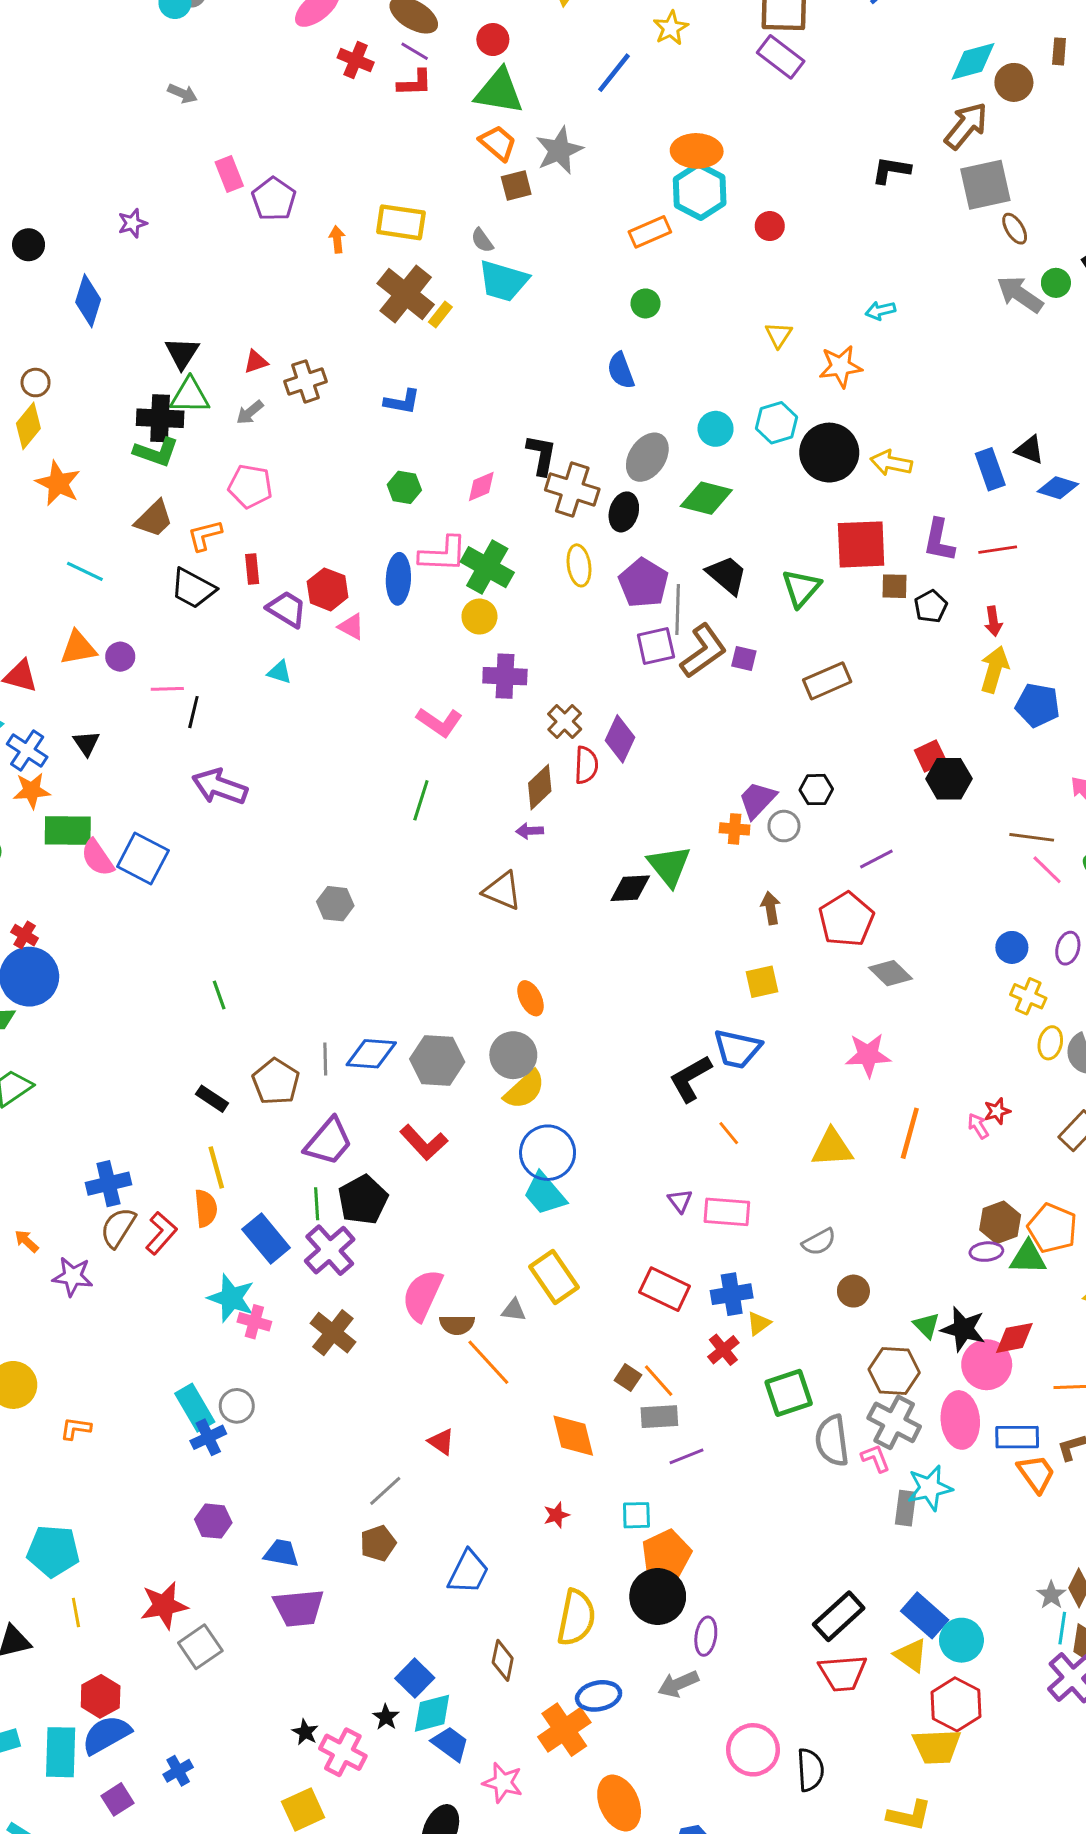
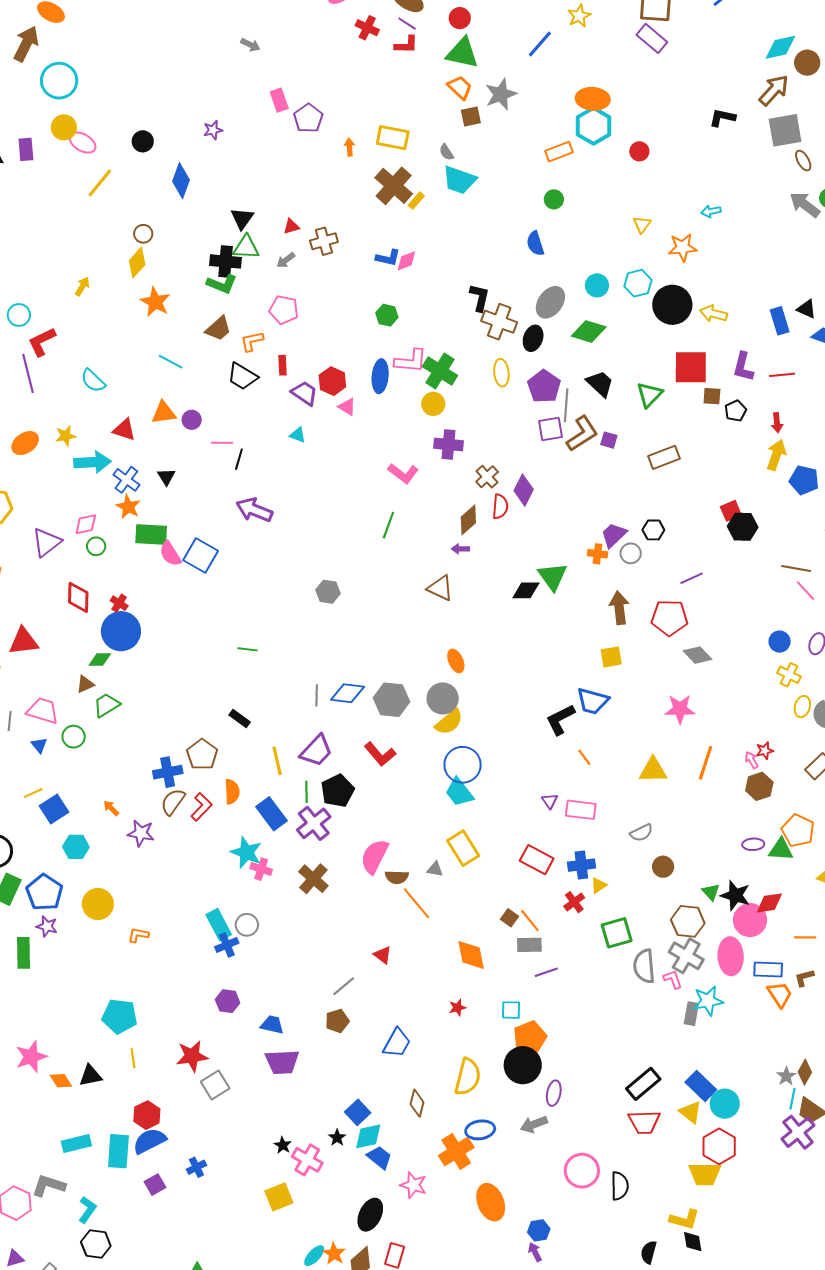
pink diamond: (481, 486) -> (406, 261), moved
orange star: (32, 791) -> (128, 507), turned 30
brown arrow: (771, 908) -> (619, 608), size x1.5
red pentagon: (846, 919) -> (669, 618), turned 30
green line: (219, 995) -> (248, 649), turned -66
brown pentagon: (276, 1082) -> (202, 754), moved
yellow line: (216, 1167) -> (277, 761), moved
brown hexagon: (1000, 1222) -> (759, 786), moved

